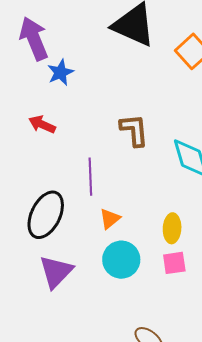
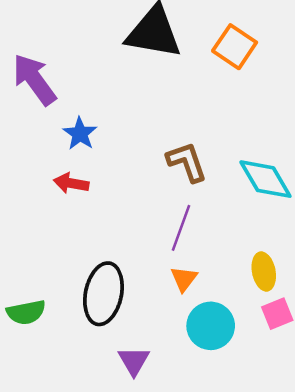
blue star: (60, 72) -> (80, 134), moved
purple line: (90, 177) -> (181, 228), moved, turned 36
purple triangle: (56, 272) -> (134, 361), size x0.7

